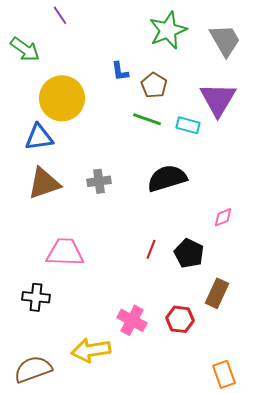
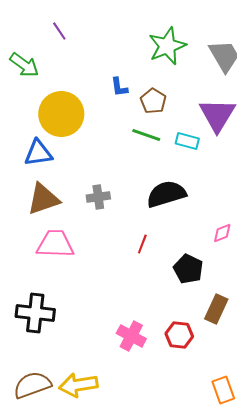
red line: (151, 249) -> (142, 244), moved
pink trapezoid: (65, 252) -> (55, 244), moved
black cross: (36, 297) -> (35, 313), size x1.4
yellow arrow: (91, 350) -> (78, 385), moved

